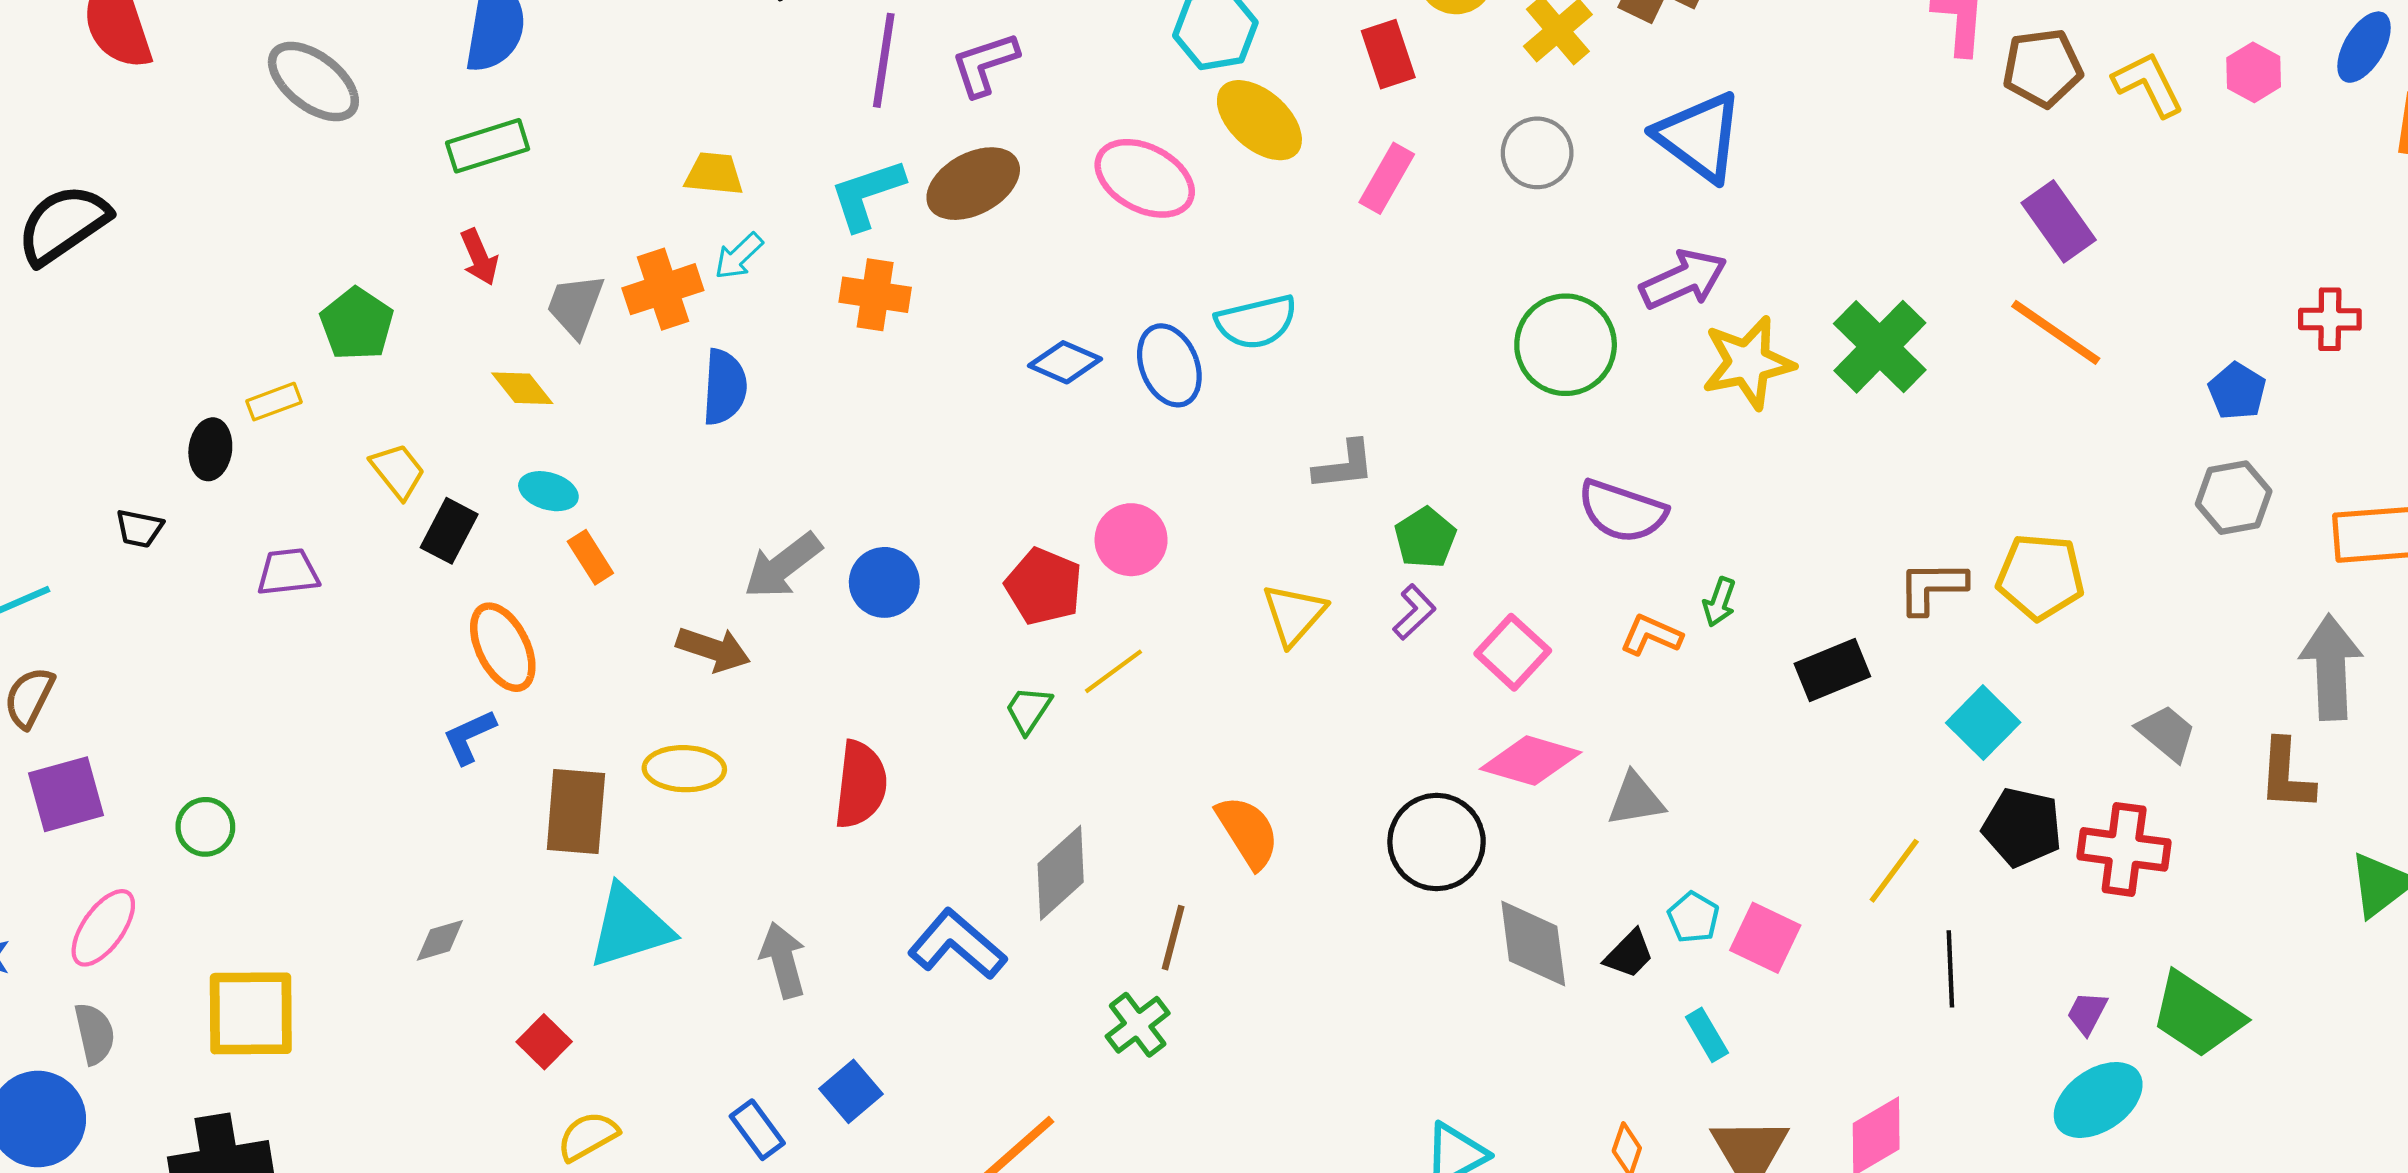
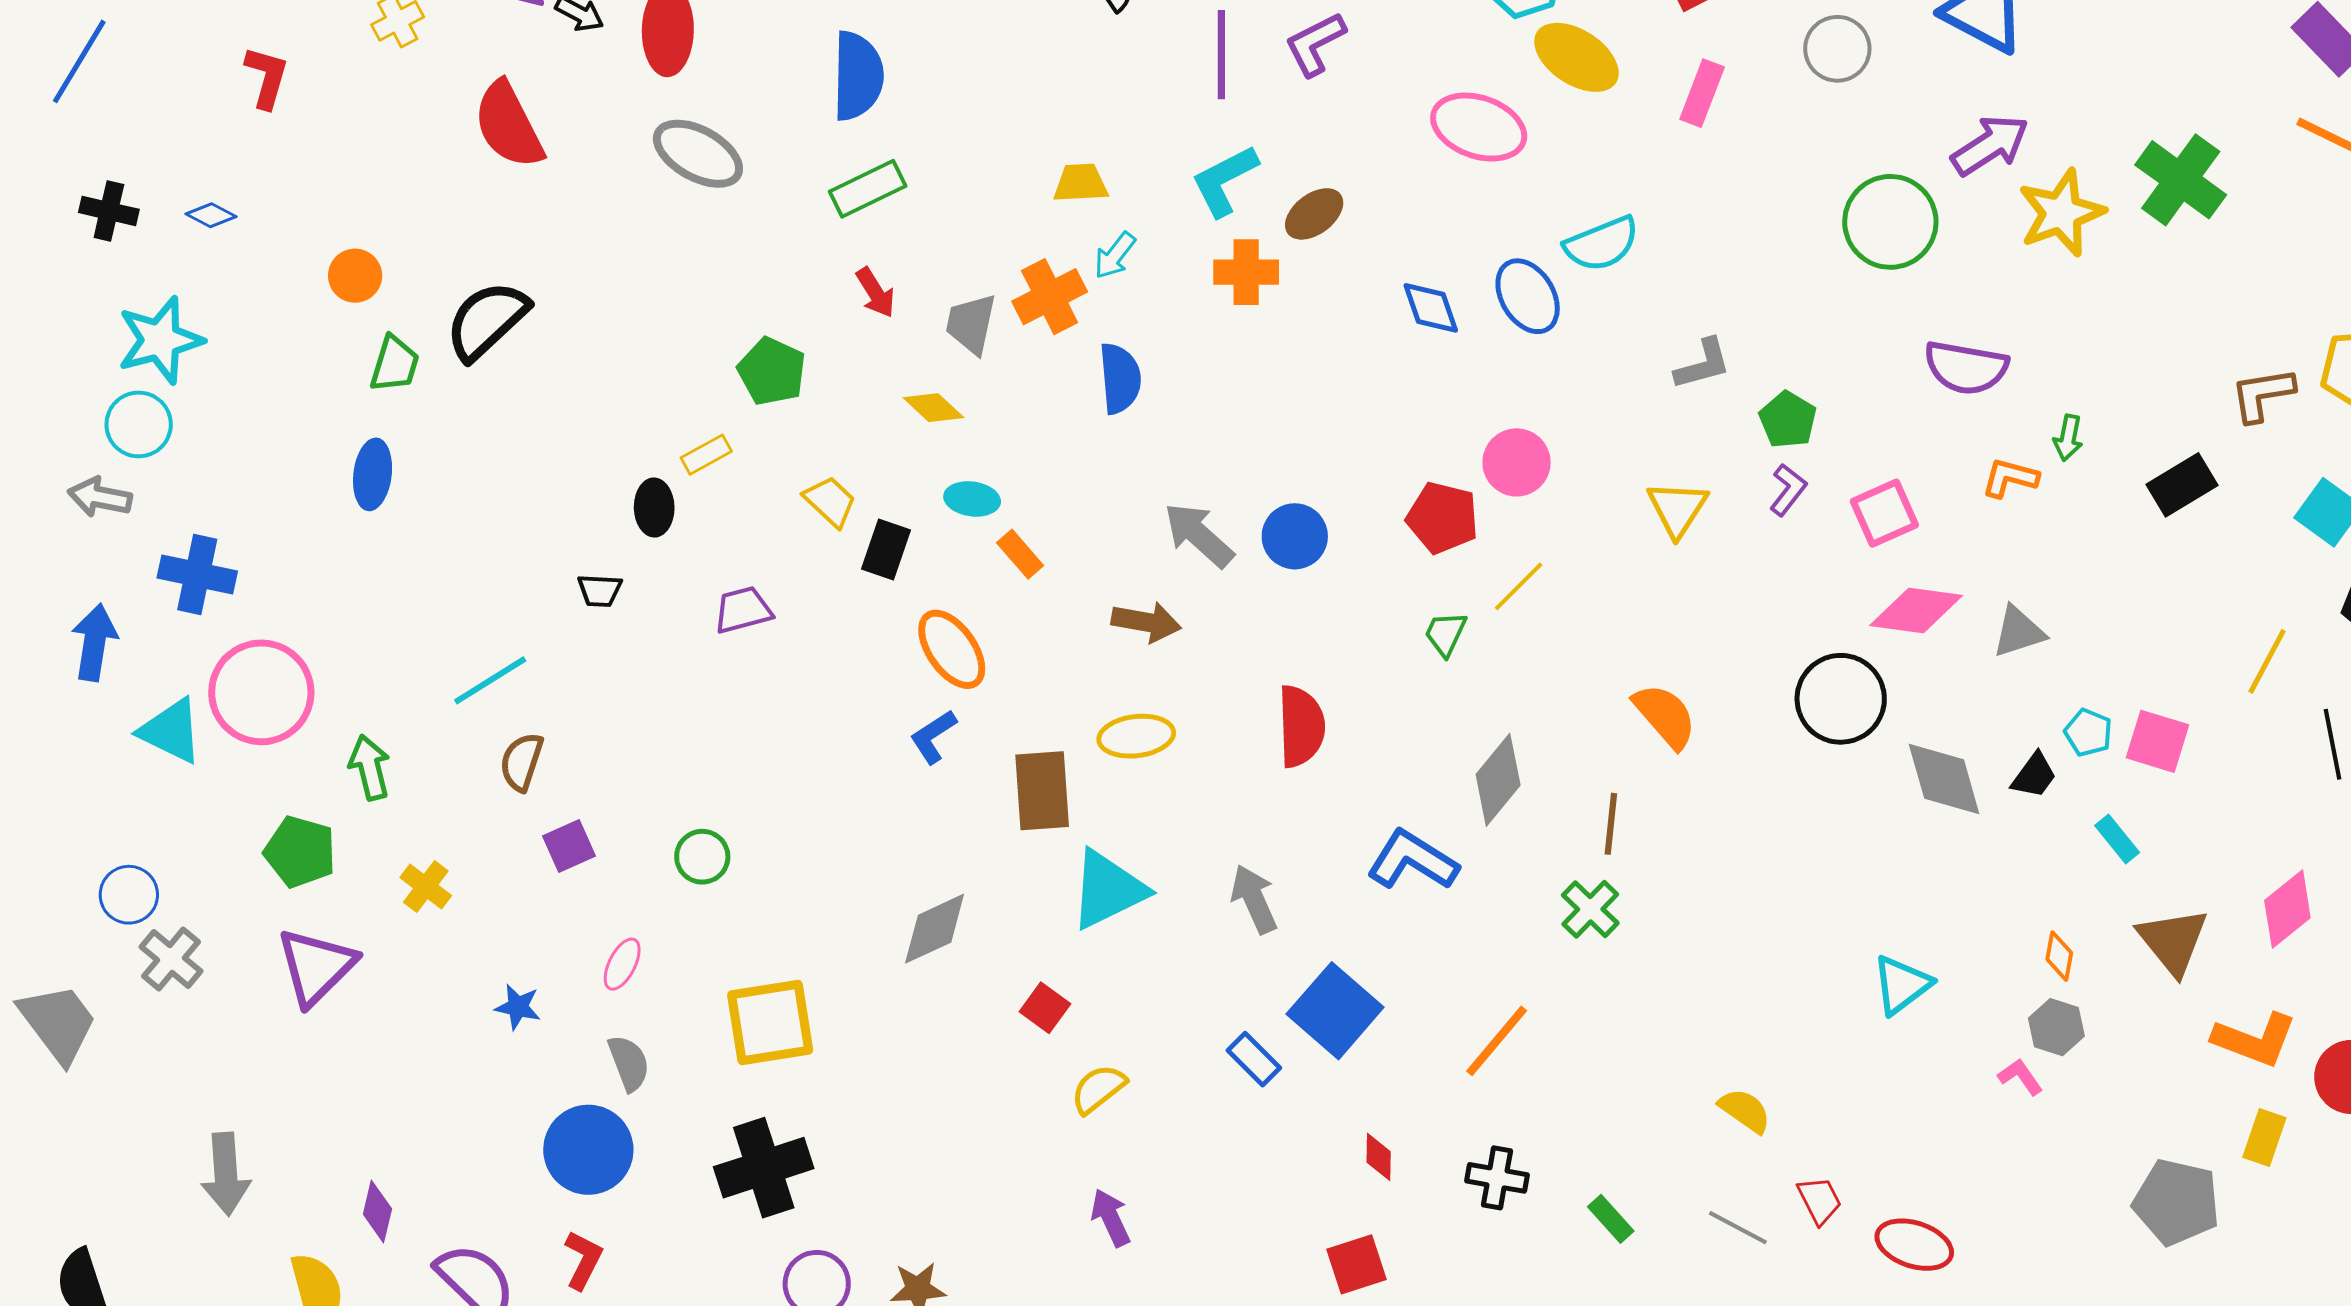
brown ellipse: (973, 184) -> (1314, 214), moved, size x0.7
blue diamond: (1065, 362) -> (1431, 308), turned 56
gray arrow: (783, 566) -> (1199, 535), turned 88
pink square: (1513, 652) -> (1884, 513), turned 32
purple square: (66, 794) -> (569, 846), size x0.7
pink ellipse: (103, 928) -> (622, 964), size x0.7
gray diamond: (440, 940) -> (935, 929), size x1.6
blue square: (851, 1091) -> (1335, 1011), size x1.6

